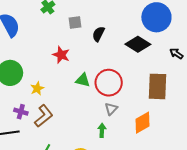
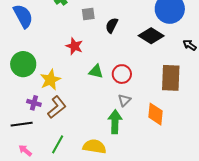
red circle: (109, 83) -> (122, 74), size x0.7
yellow star: (37, 89) -> (50, 80), size x1.5
orange diamond: (142, 123) -> (156, 114), turned -55
green arrow: (102, 130) -> (115, 122), size x1.6

